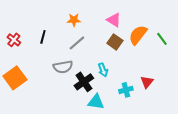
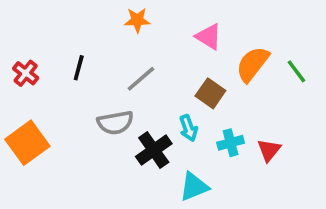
orange star: (74, 20) -> (137, 20), moved
brown square: (115, 42) -> (210, 93), moved
cyan cross: (126, 90) -> (231, 143), moved
cyan triangle: (96, 102) -> (194, 187), moved, turned -30

